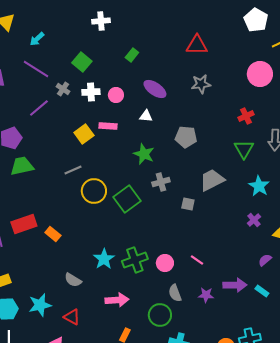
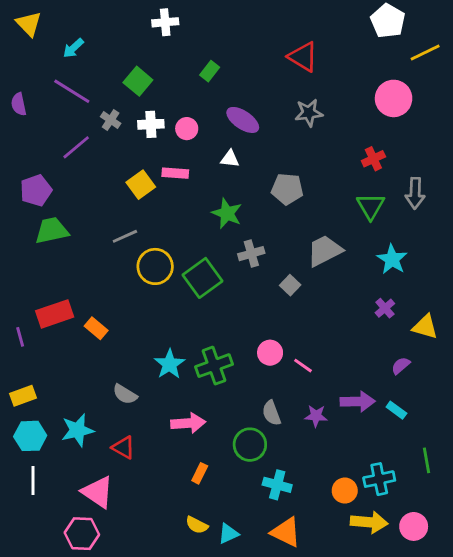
red triangle: (197, 45) -> (303, 57), turned 30
gray square: (188, 204) -> (290, 285), turned 32
pink circle: (165, 263) -> (270, 353), moved

